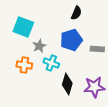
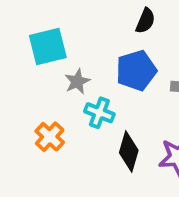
cyan square: (23, 27) -> (48, 47), turned -35
orange cross: (24, 65) -> (50, 137), moved, turned 35

